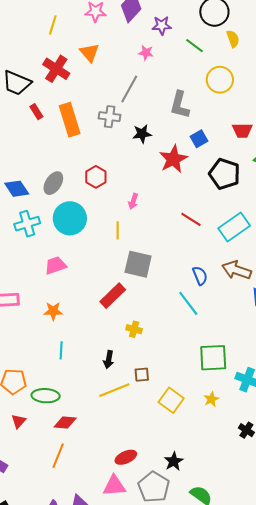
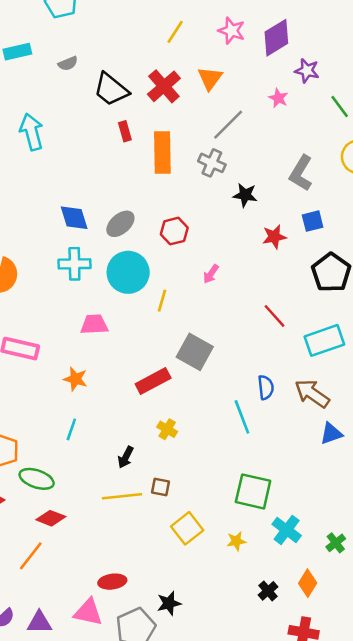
gray line: (129, 89) -> (228, 125), moved
red star: (173, 159) -> (274, 237), size x0.7
yellow line: (118, 230) -> (162, 301), moved

